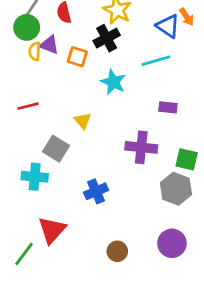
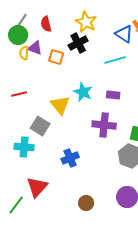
cyan star: (113, 82) -> (83, 92), moved
purple rectangle: (168, 107) -> (113, 95), moved
yellow triangle: (83, 121) -> (60, 105), size x1.5

